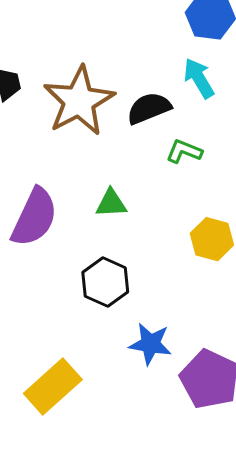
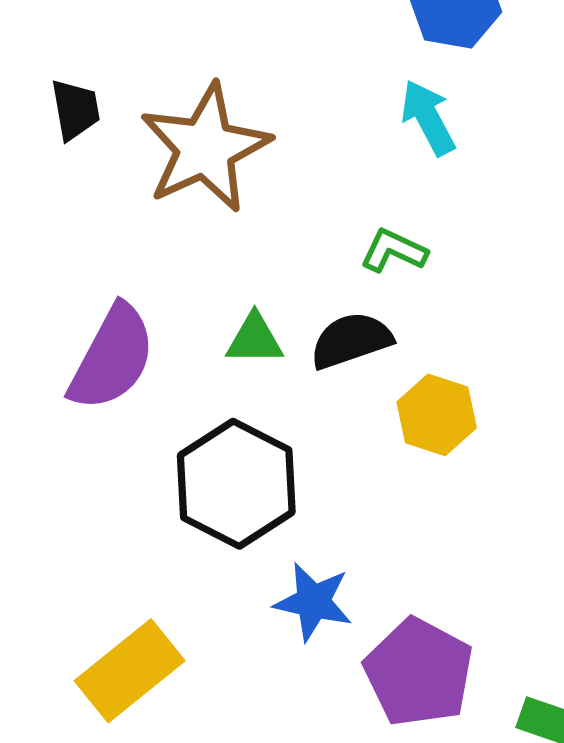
black semicircle: (149, 108) -> (351, 340), moved
black hexagon: (105, 282) -> (236, 484), size x1.4

